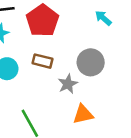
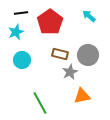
cyan arrow: (103, 18) -> (89, 16), moved
brown rectangle: (42, 61) -> (60, 54), moved

